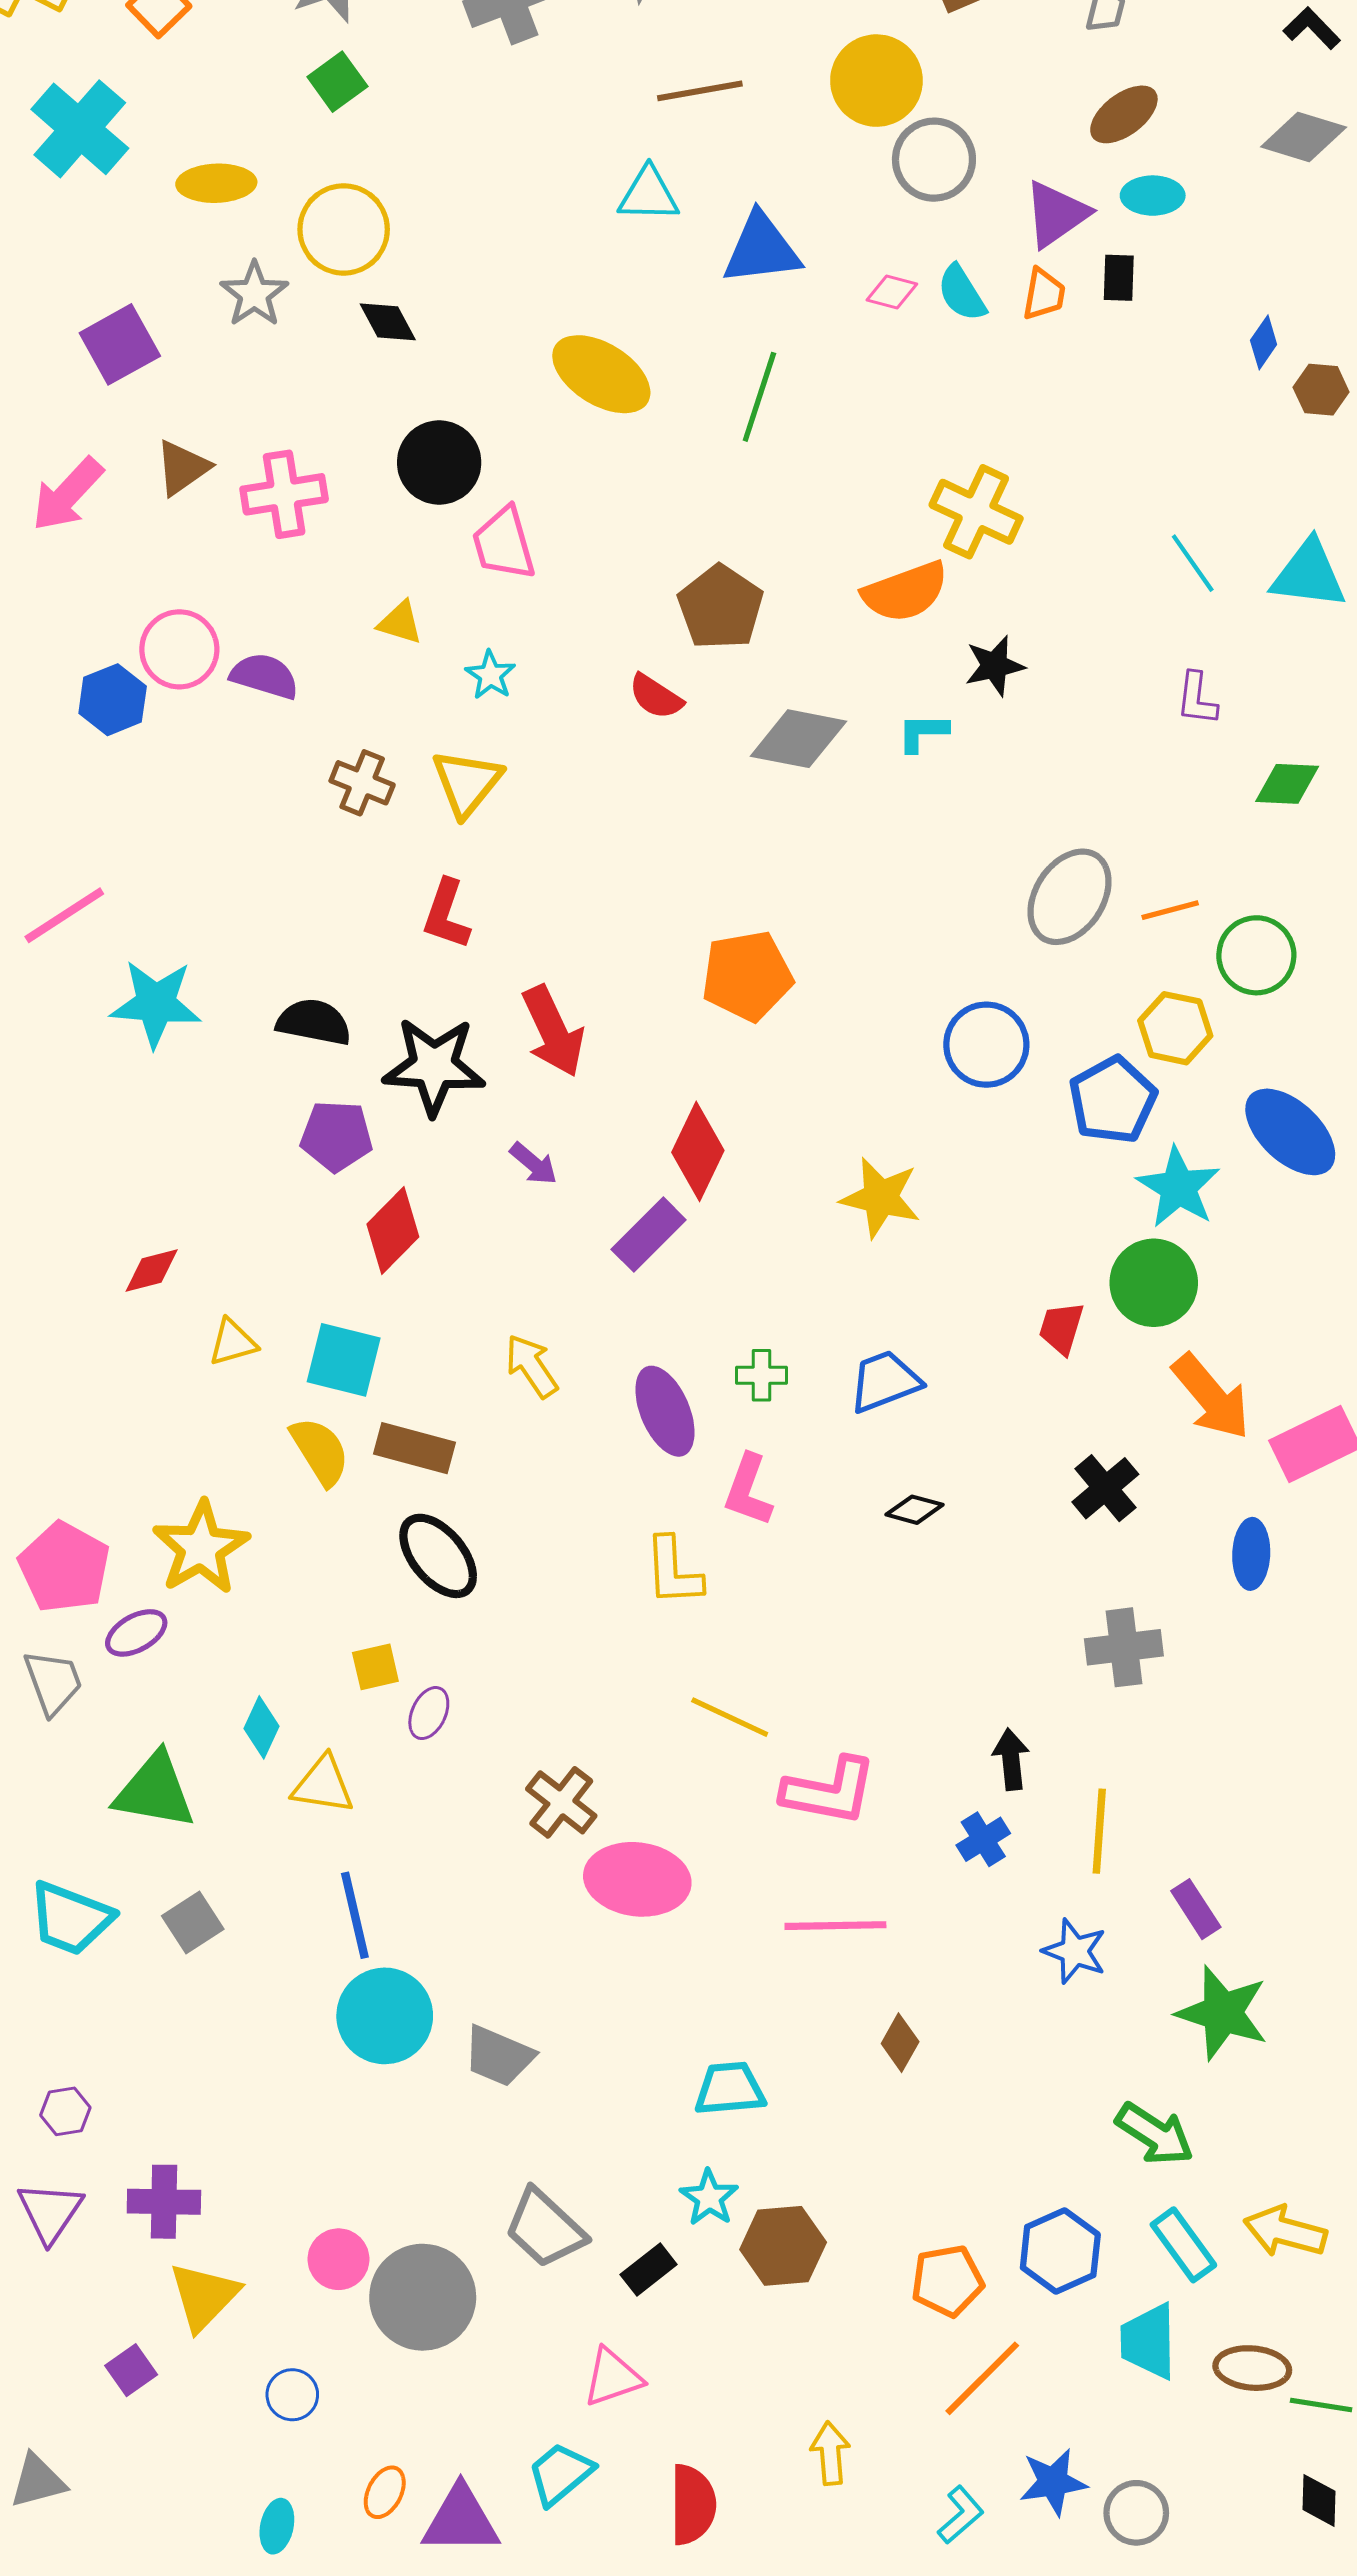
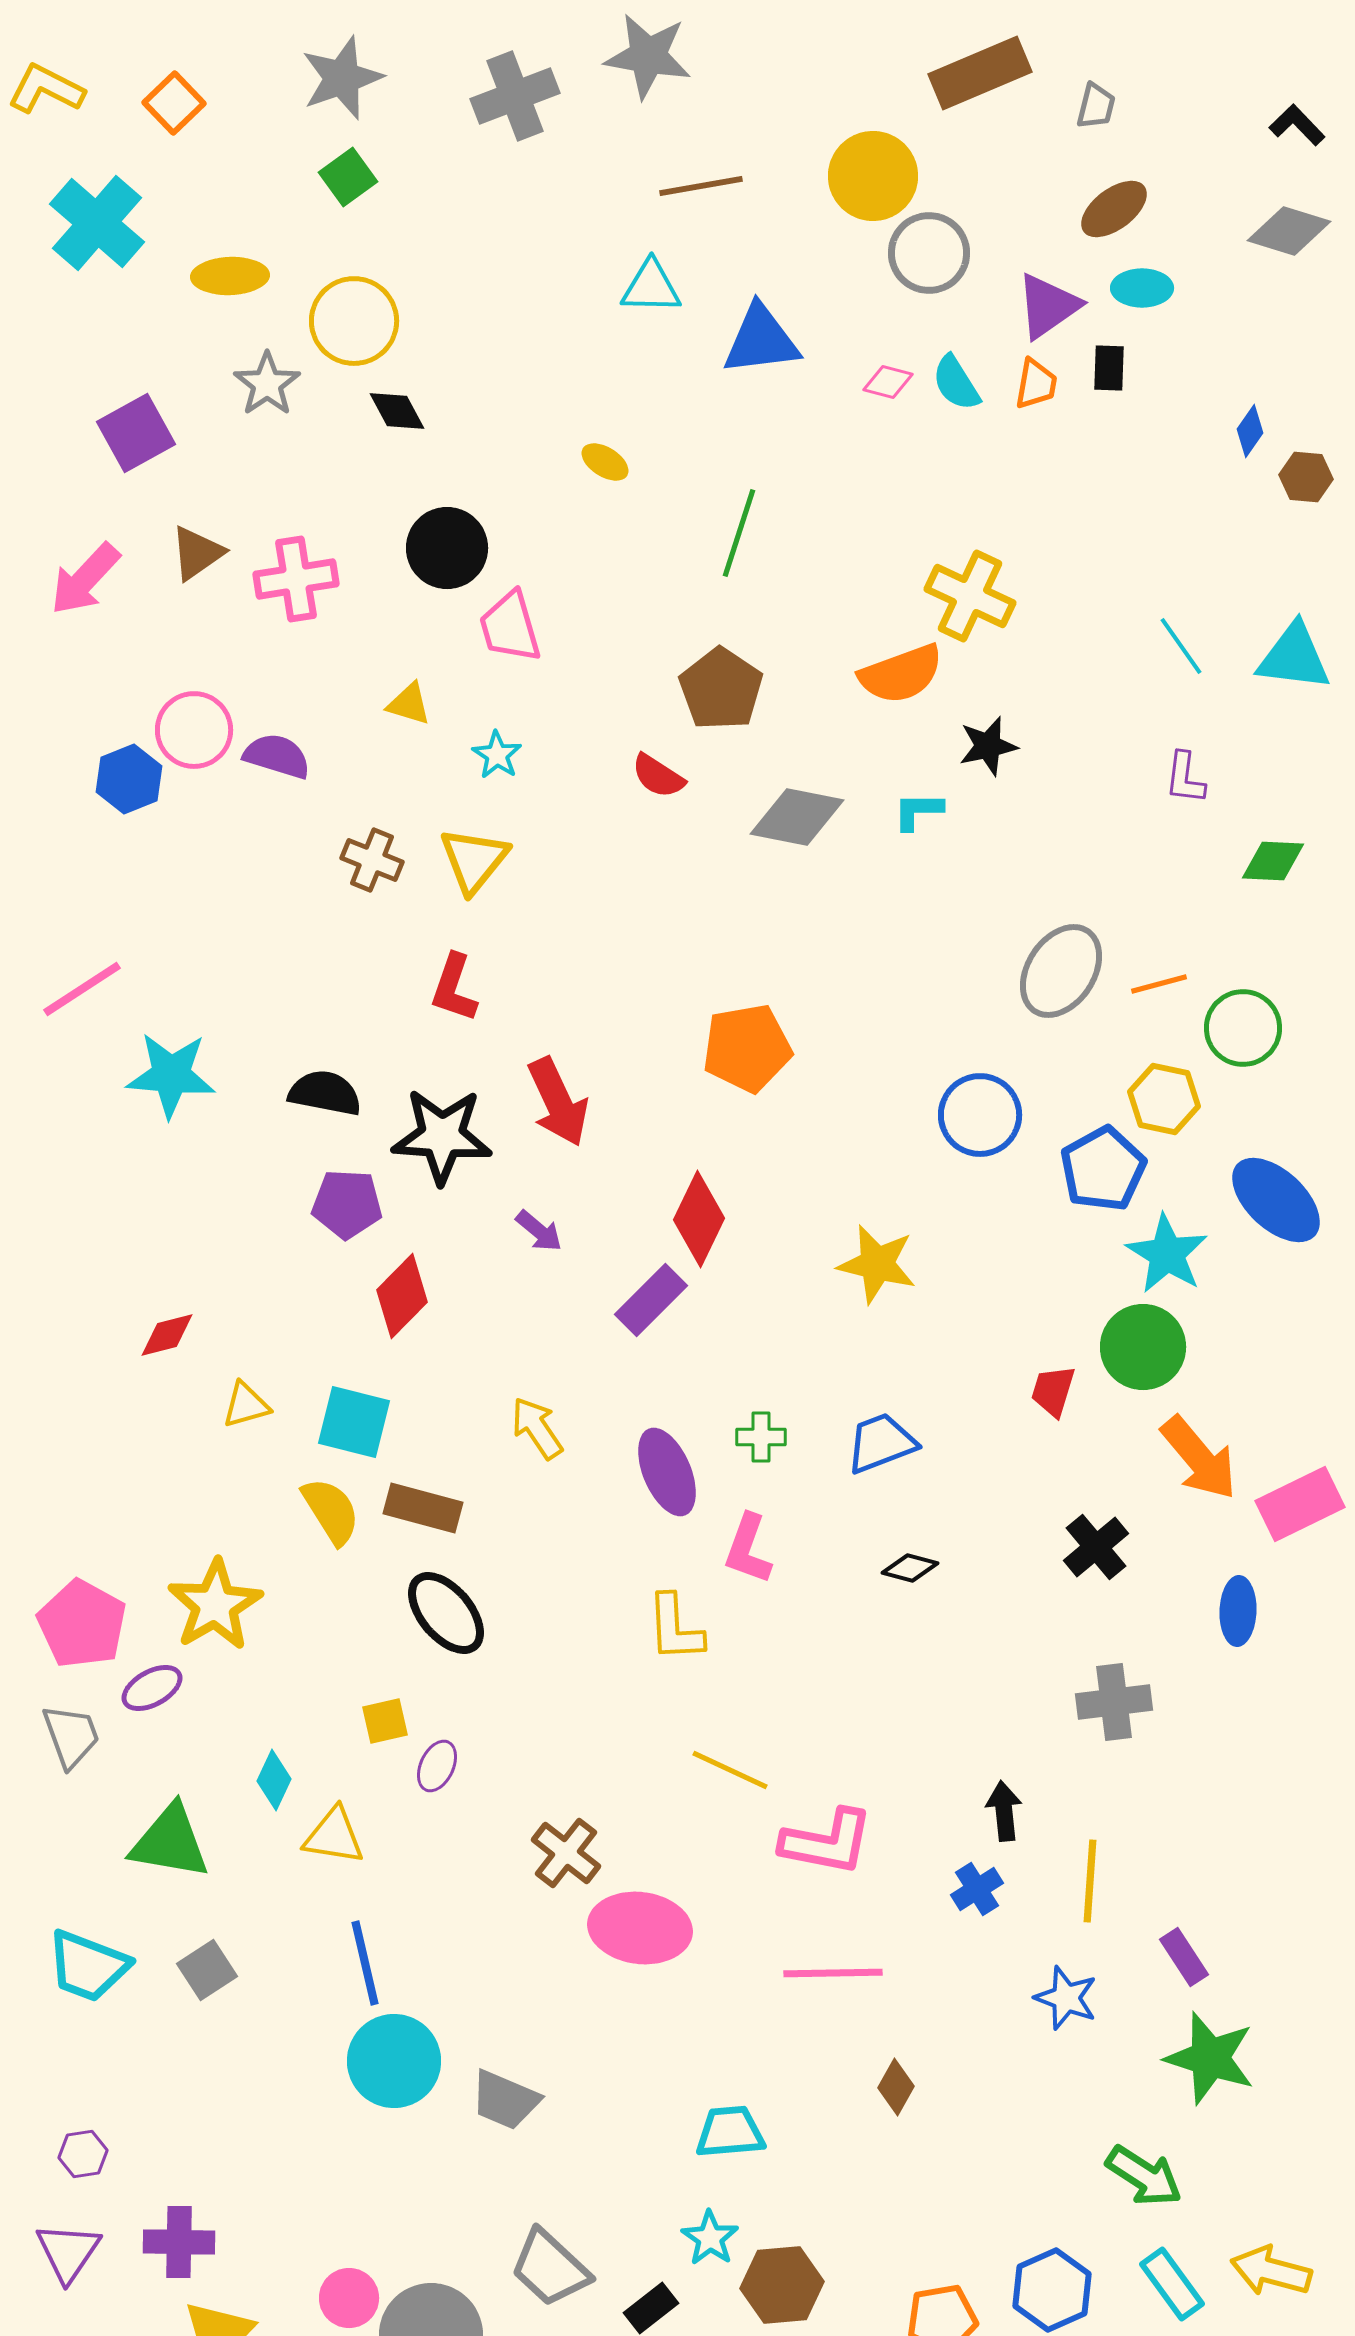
yellow ellipse: (601, 374) -> (605, 462), size x0.5
green line: (759, 397) -> (739, 533), moved

